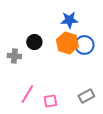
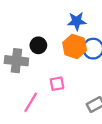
gray cross: (14, 56) -> (16, 61), size x1.5
pink square: (50, 101) -> (57, 84), moved

